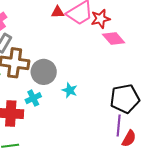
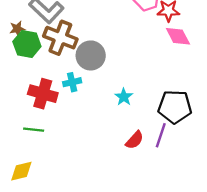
cyan star: (70, 90) -> (124, 97), moved
red semicircle: (129, 138) -> (135, 140), moved

